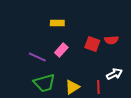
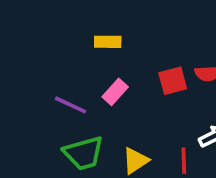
red square: (92, 44) -> (173, 81), turned -35

